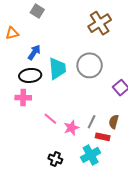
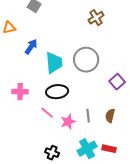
brown cross: (100, 23) -> (96, 18), size x0.7
black ellipse: (30, 75) -> (57, 92), moved
gray line: (92, 122) -> (88, 116), turned -32
red rectangle: (103, 137) -> (109, 149), moved

